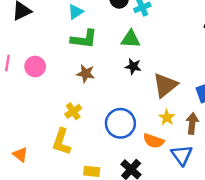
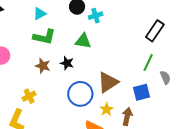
black star: (133, 66) -> (67, 63), moved
blue circle: (120, 123) -> (80, 94), moved

